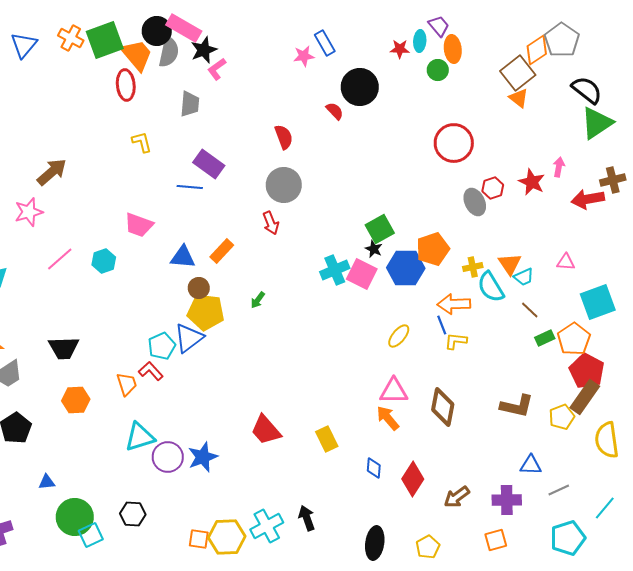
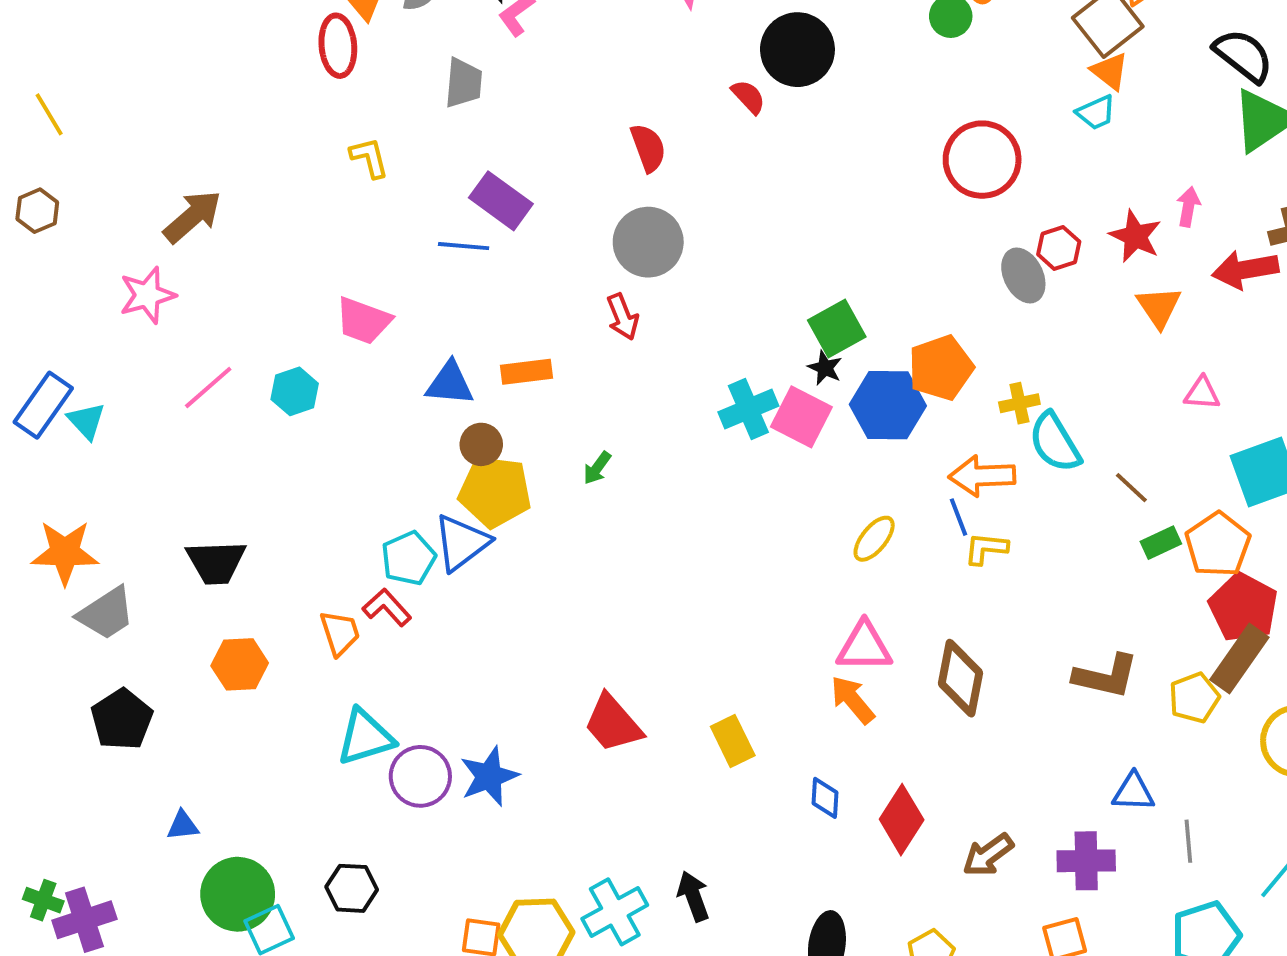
orange rectangle: (222, 251) -> (526, 372), turned 40
orange triangle: (510, 264) -> (1159, 307), moved
cyan trapezoid: (524, 277) -> (1096, 112), moved
gray line: (559, 490) -> (1188, 841), turned -70

